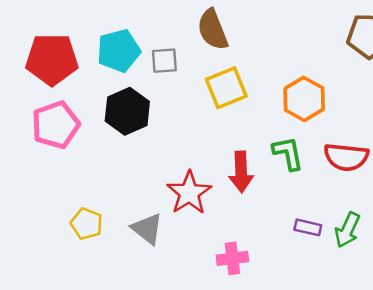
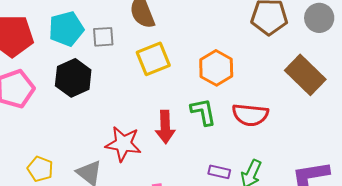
red star: (189, 193) -> (123, 144), turned -30

